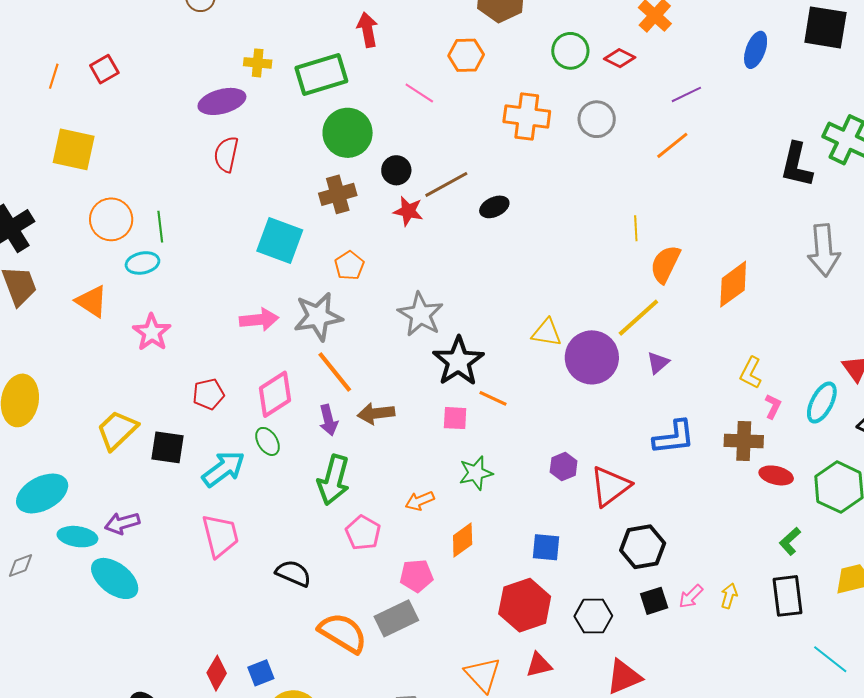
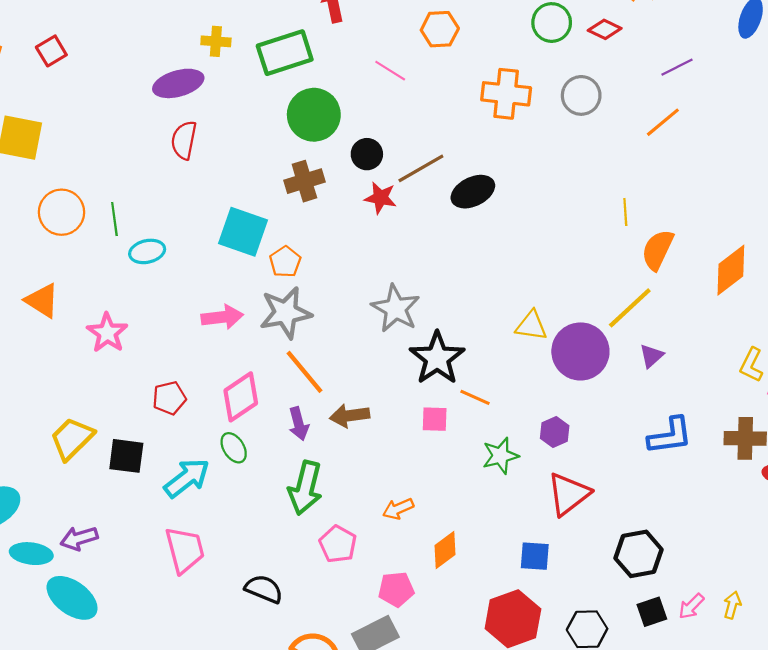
black ellipse: (494, 207) -> (473, 192), size x1.4
cyan ellipse: (142, 263) -> (147, 251), moved
orange pentagon: (349, 266) -> (285, 262), moved
purple hexagon: (564, 467) -> (555, 432), moved
green star: (476, 473) -> (500, 456), moved
red triangle: (610, 486) -> (569, 494), moved

